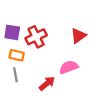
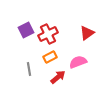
purple square: (12, 32) -> (26, 30), turned -35
orange rectangle: (17, 55) -> (50, 57), moved, turned -40

